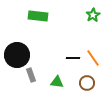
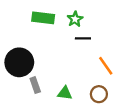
green star: (93, 15) -> (75, 19), moved
black line: (73, 58) -> (83, 38), moved

